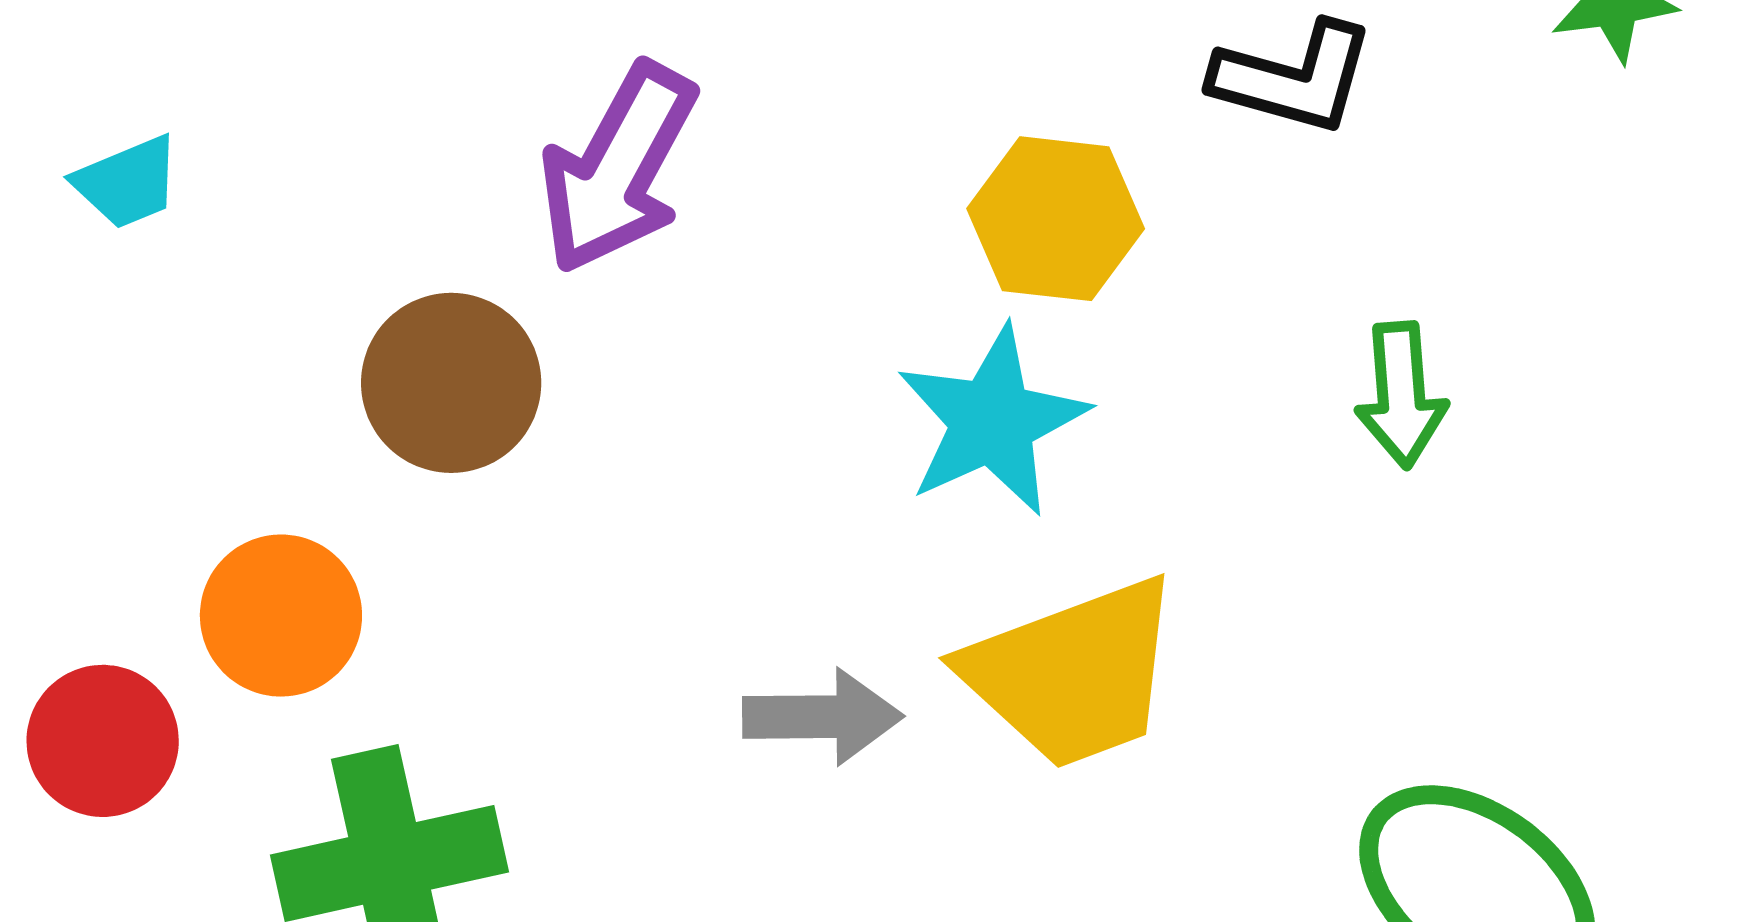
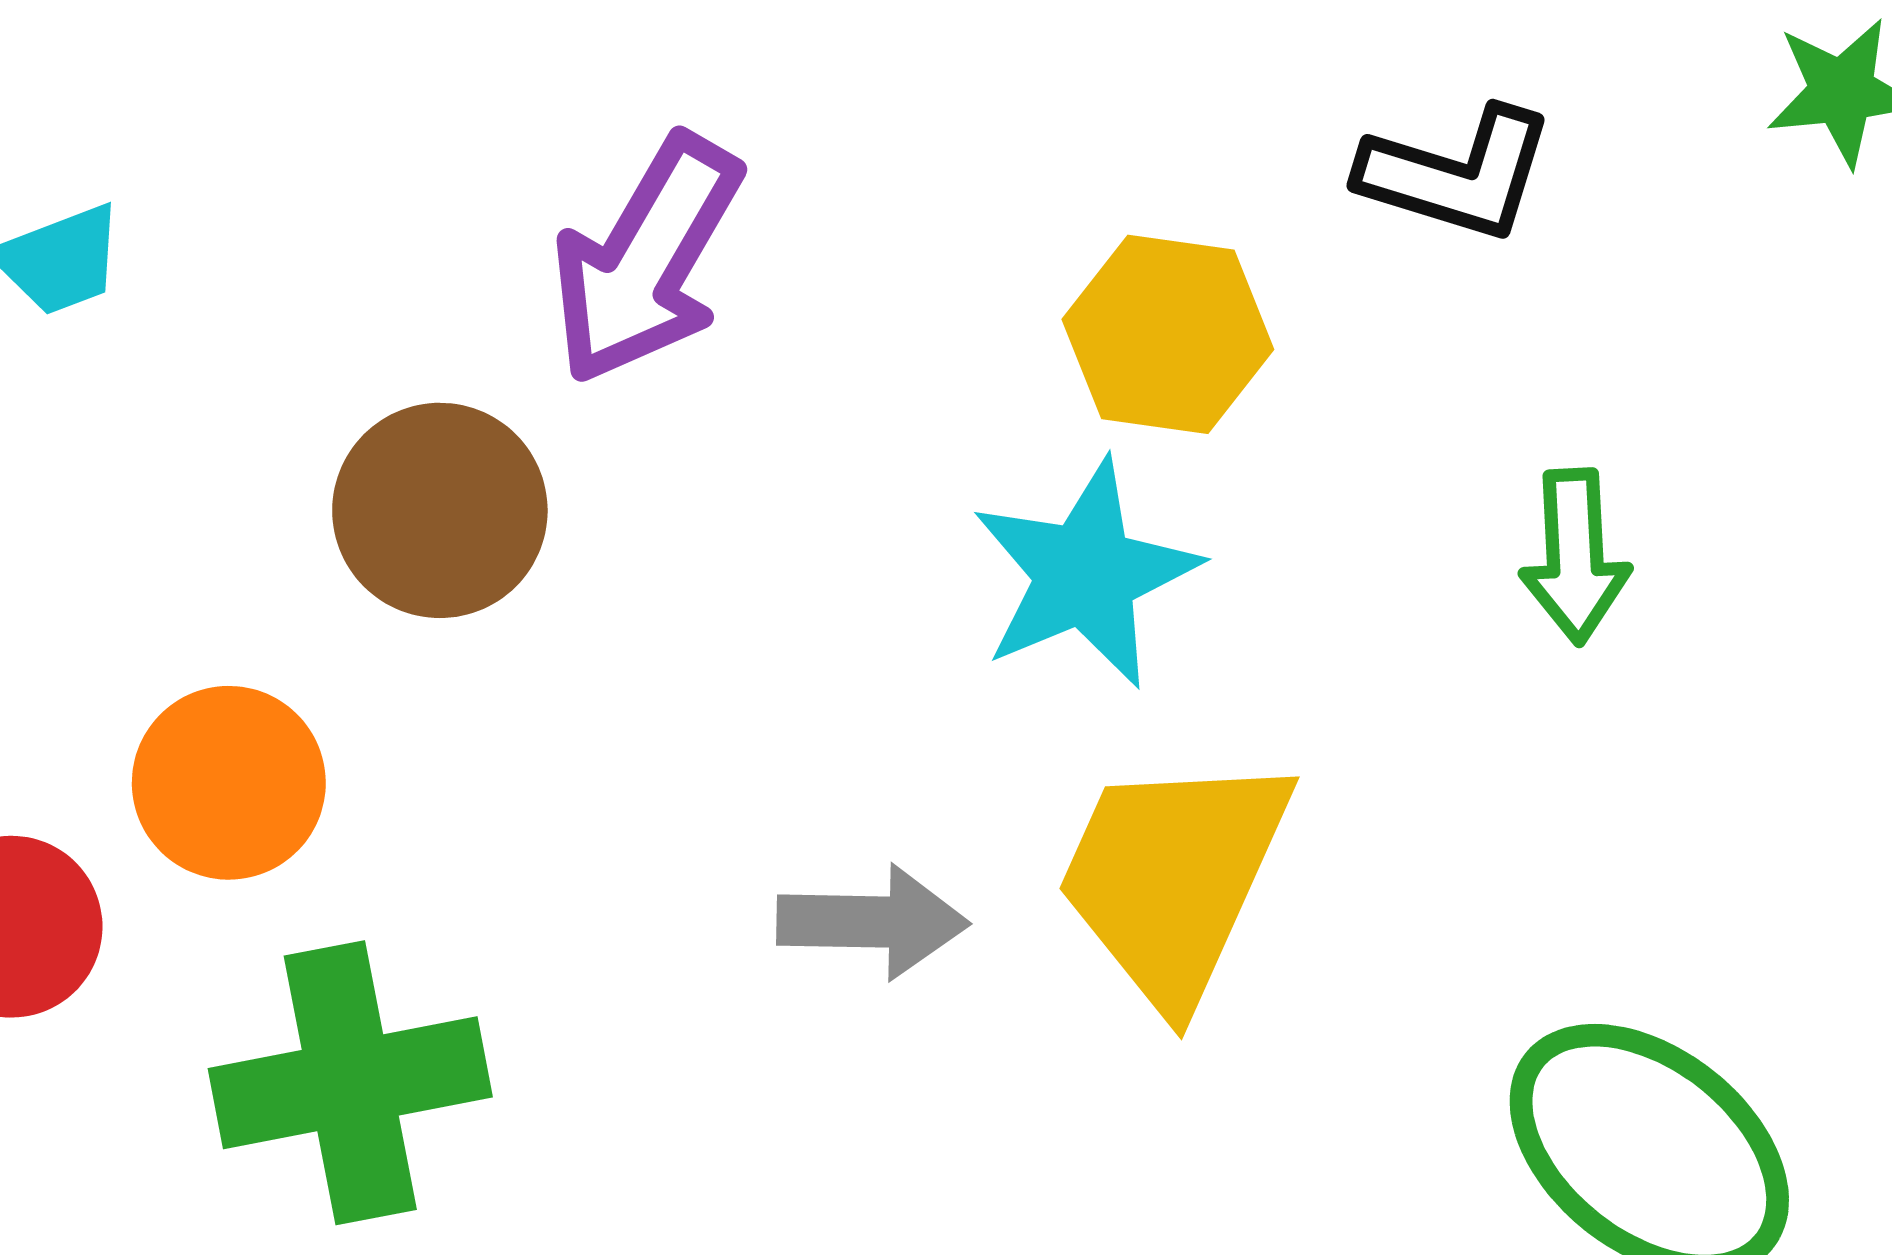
yellow trapezoid: (1073, 673) -> (1173, 878), turned 133

